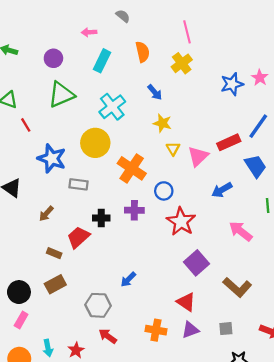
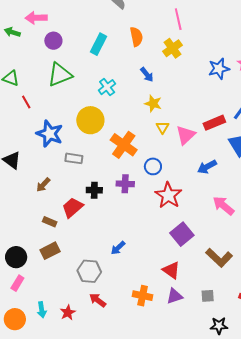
pink arrow: (89, 32) -> (36, 18), moved, size x1.5
cyan cross: (112, 107) -> (107, 87), size x0.7

